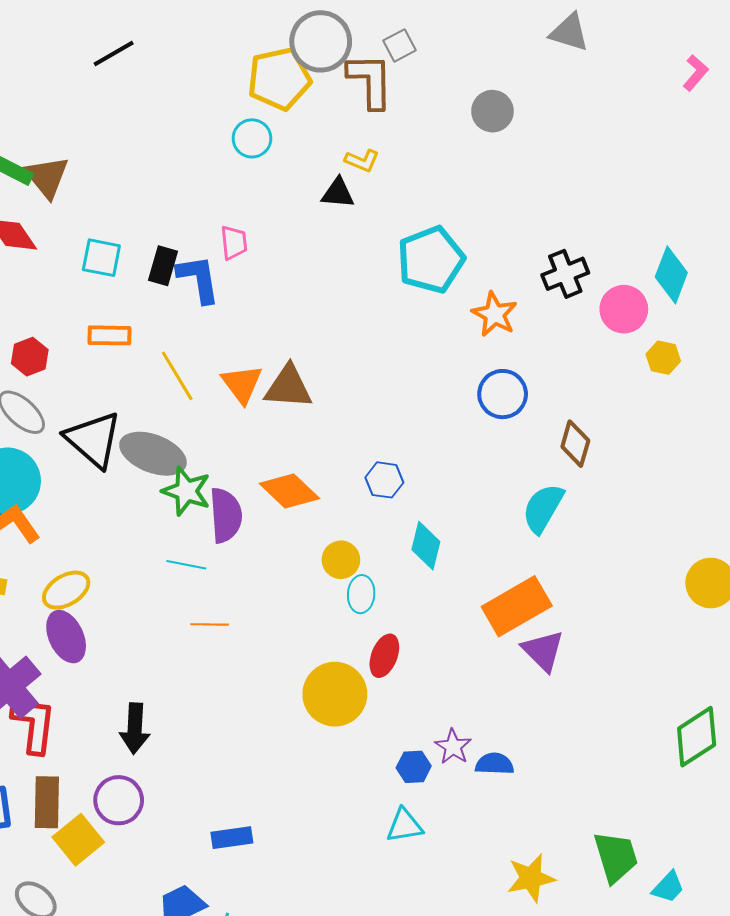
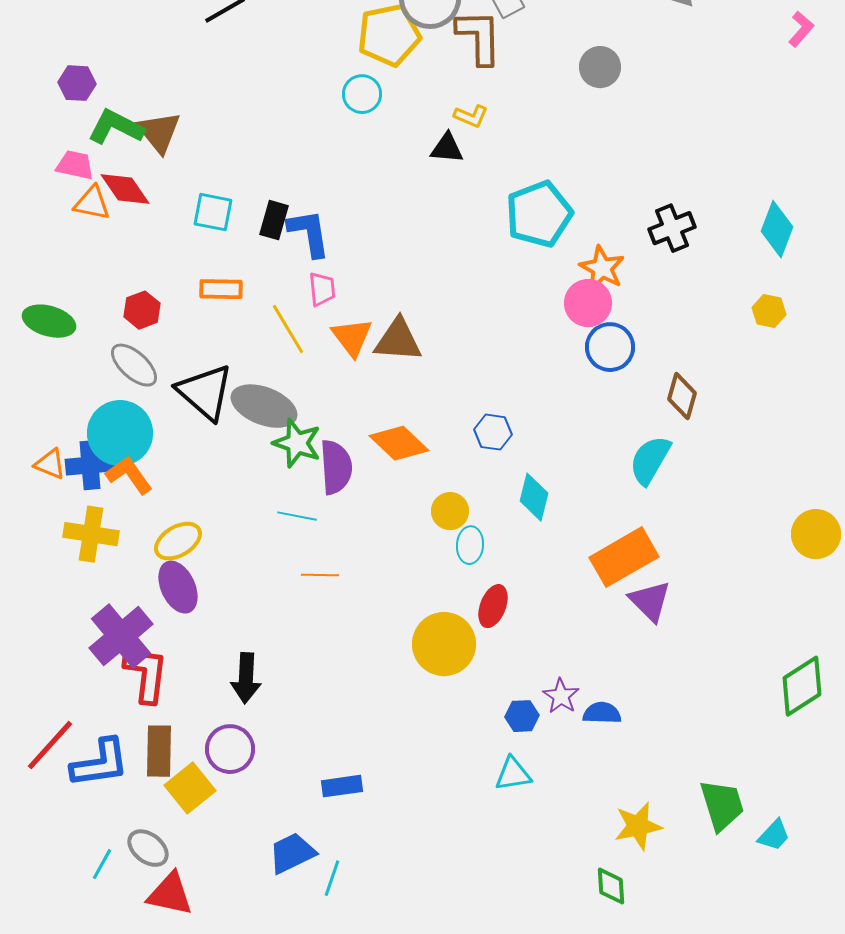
pink trapezoid: (234, 242) -> (322, 289), moved
pink circle: (624, 309) -> (588, 303), moved

